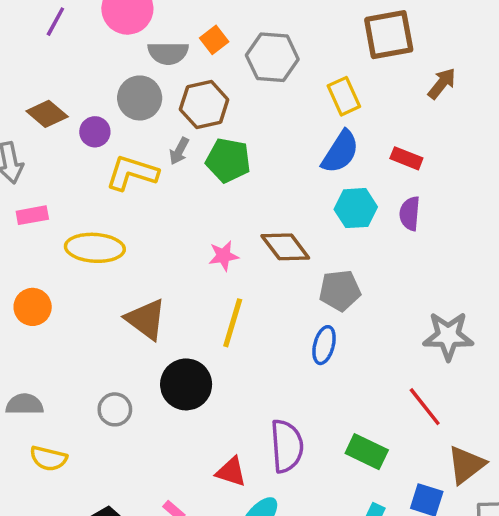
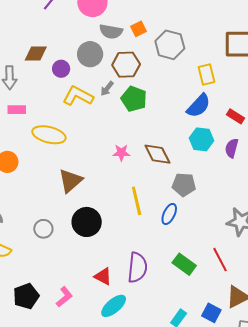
brown diamond: (47, 114) -> (36, 54), turned -50
brown triangle: (146, 319) -> (71, 181), turned 32
yellow line: (233, 323) -> (137, 201), moved, turned -40
green rectangle: (367, 452) -> (184, 264), moved

